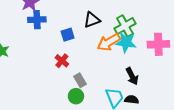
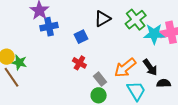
orange arrow: (109, 42) -> (125, 68), moved
cyan star: (126, 42) -> (154, 34), moved
black semicircle: (132, 100) -> (164, 83), moved

